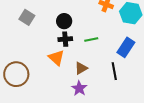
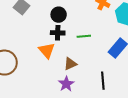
black line: (114, 71) -> (103, 81), moved

